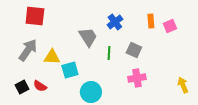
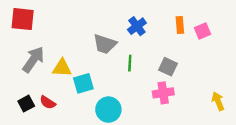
red square: (35, 16) -> (23, 19), moved
gray trapezoid: (88, 37) -> (105, 44), turned 140
gray square: (134, 50) -> (168, 67), moved

